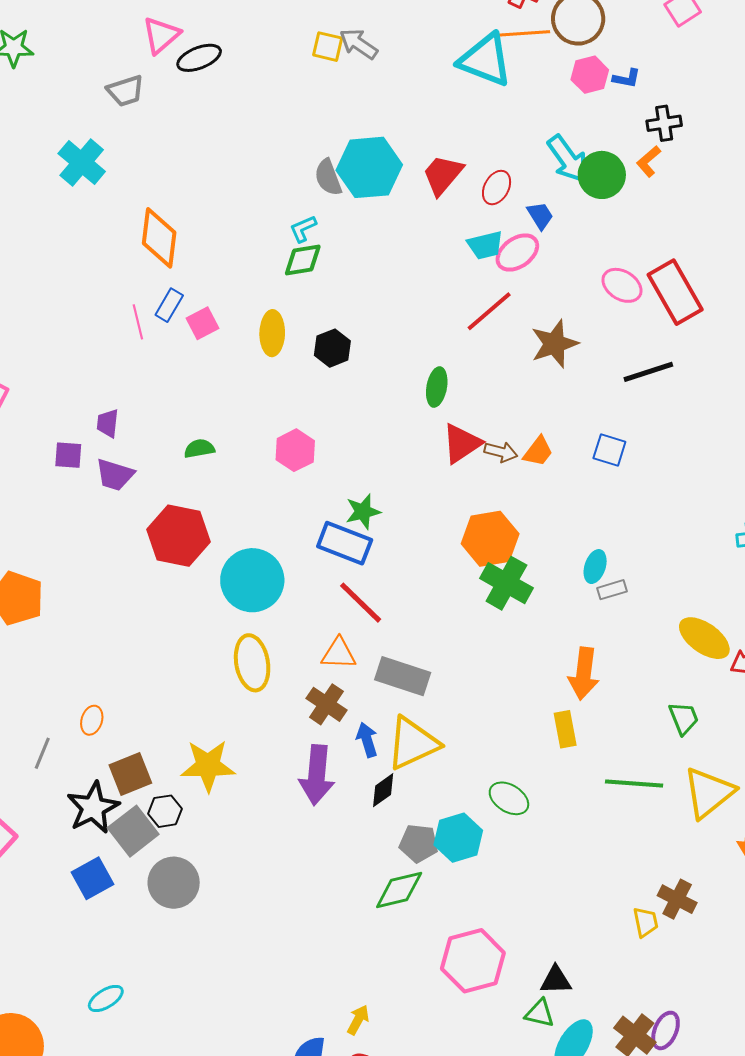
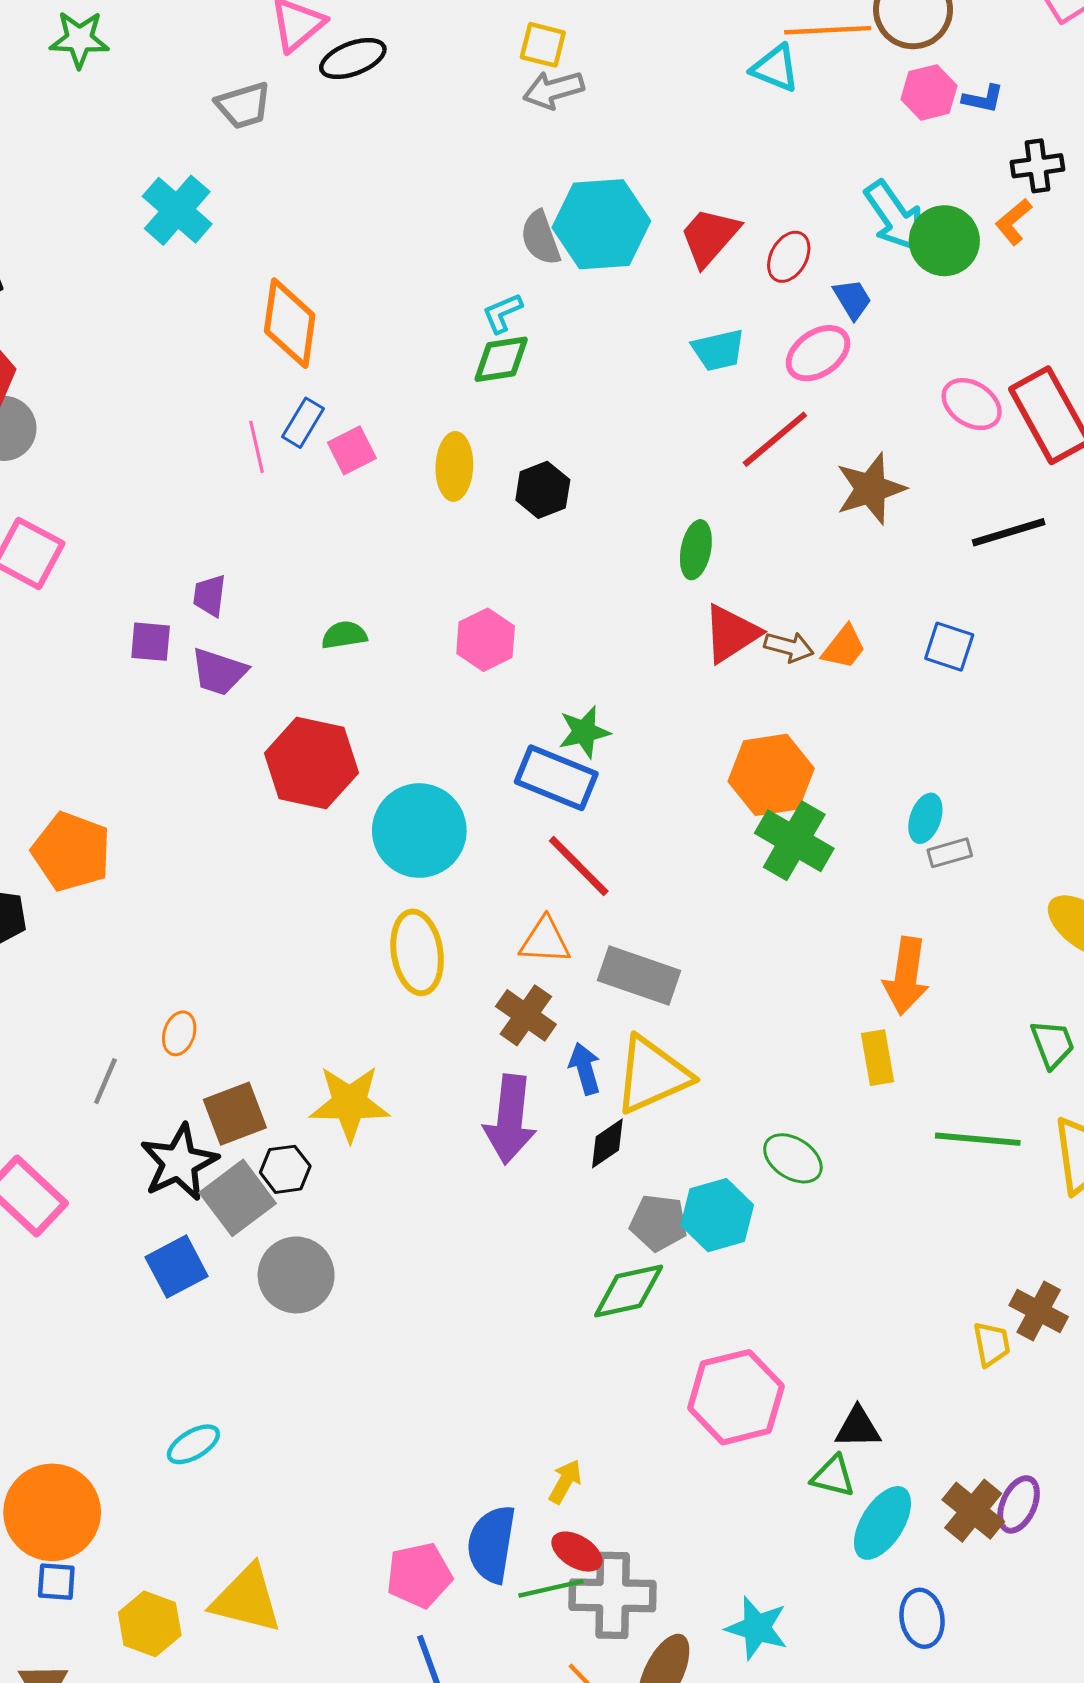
gray arrow: (359, 44) -> (553, 90), moved, turned -51
cyan triangle: (485, 60) -> (775, 68), size x0.6
cyan trapezoid: (485, 245) -> (718, 350), moved

